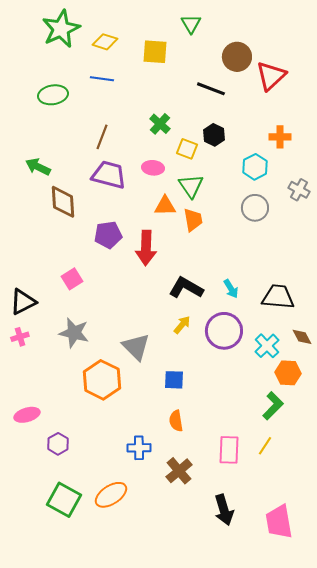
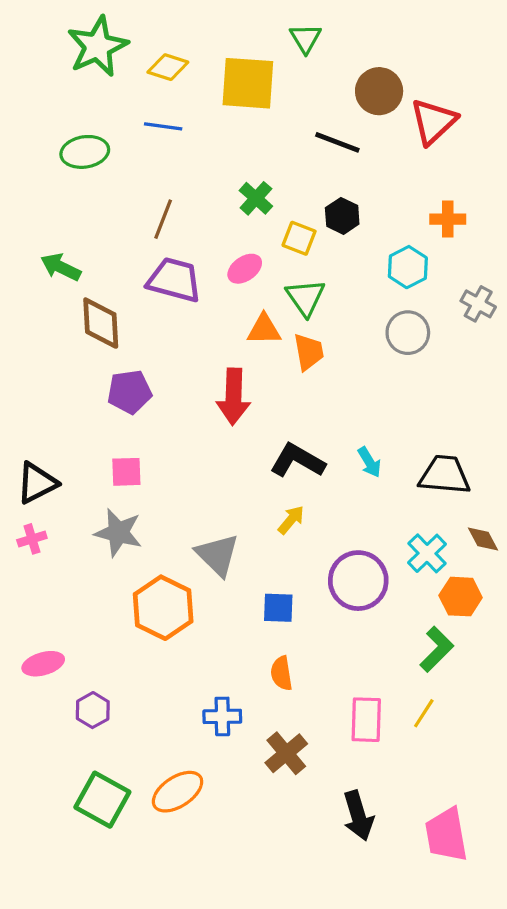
yellow square: (155, 52) -> (248, 83), size x1.4
pink ellipse: (153, 168) -> (245, 269), turned -40
purple pentagon: (108, 235) -> (130, 392), moved
pink square: (72, 279) -> (126, 472), moved, turned 30
purple circle: (224, 331) -> (358, 581), moved

